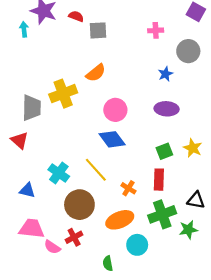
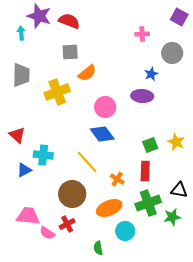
red semicircle: (76, 16) -> (69, 21), size x1.5
gray square: (98, 30) -> (70, 52), moved
gray trapezoid: (32, 108) -> (21, 75), moved
purple ellipse: (167, 109) -> (142, 96), moved
cyan cross: (59, 173) -> (43, 155), moved, turned -30
blue triangle: (27, 190) -> (24, 170), moved, turned -42

